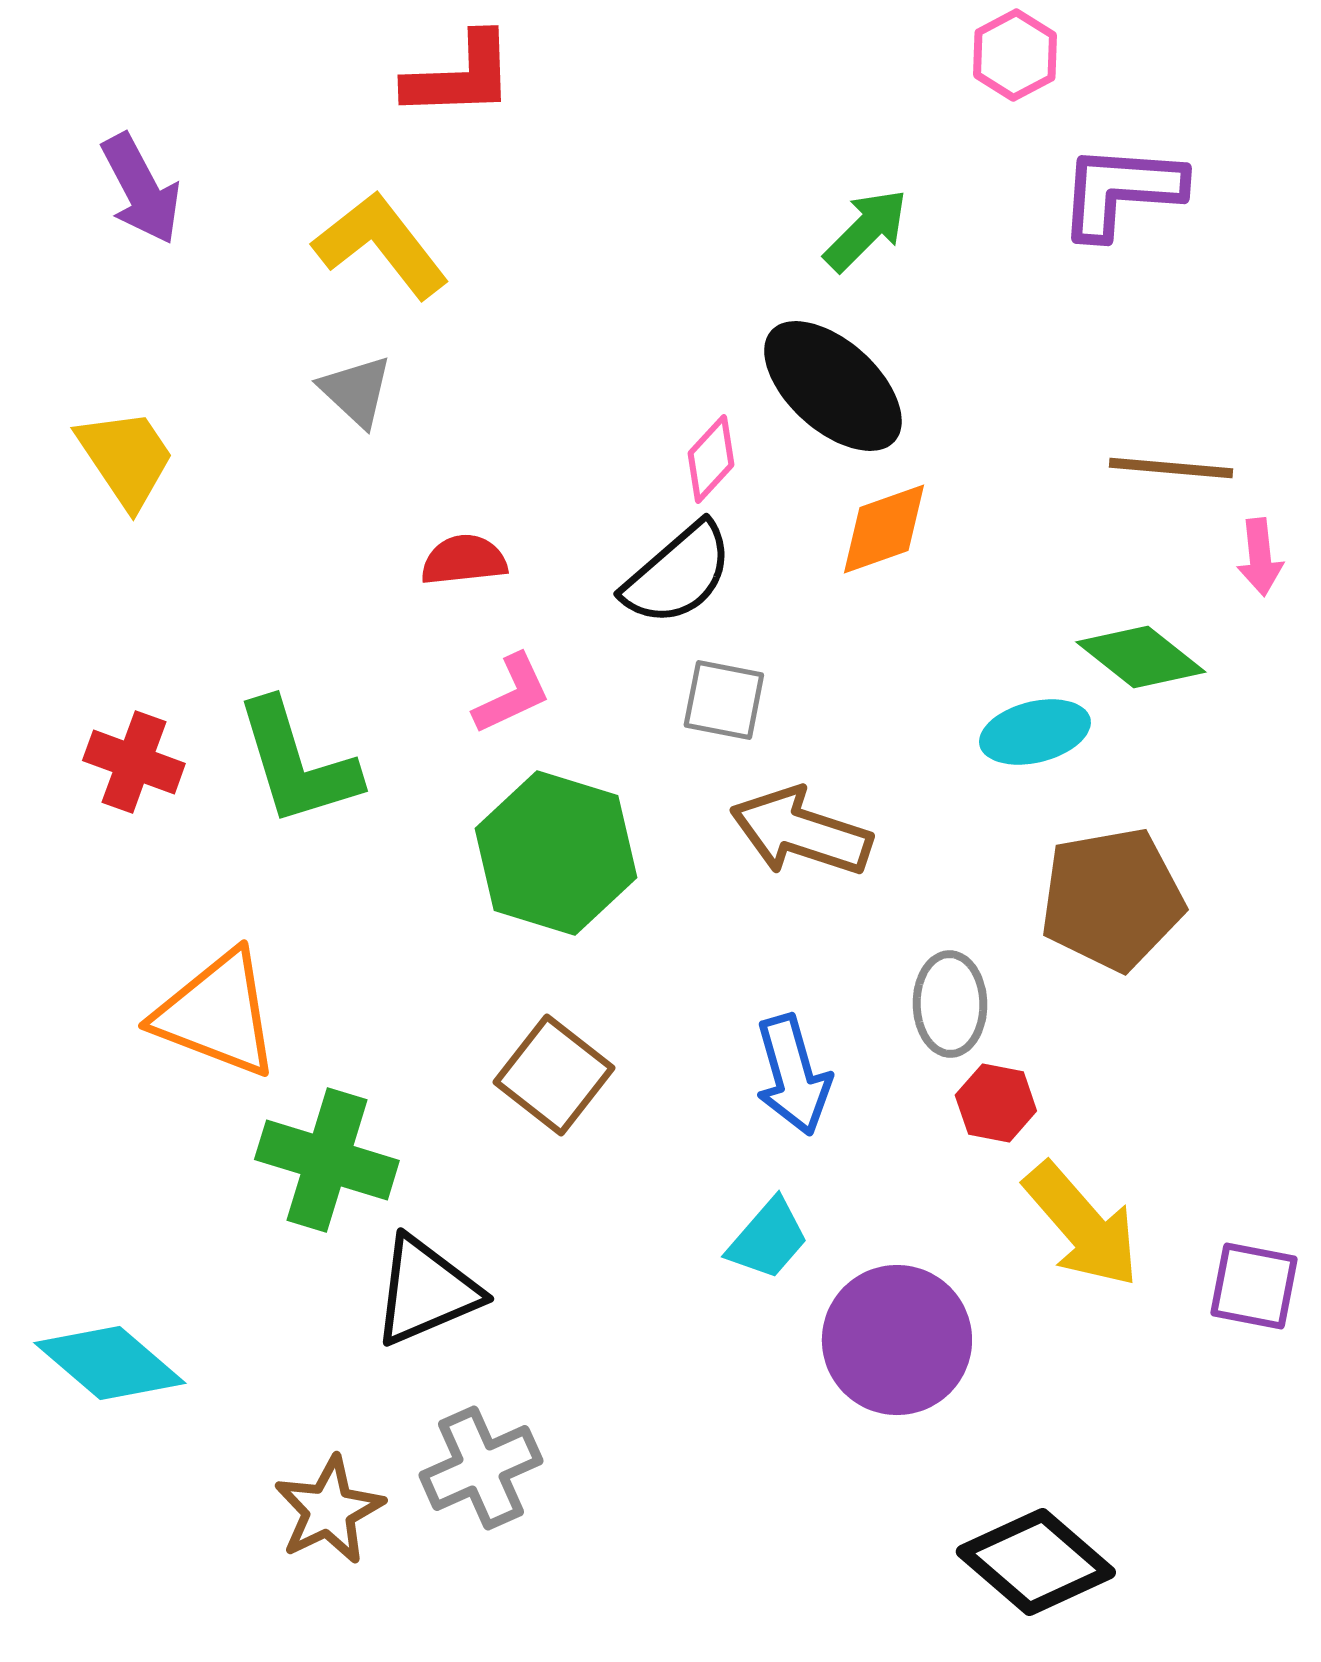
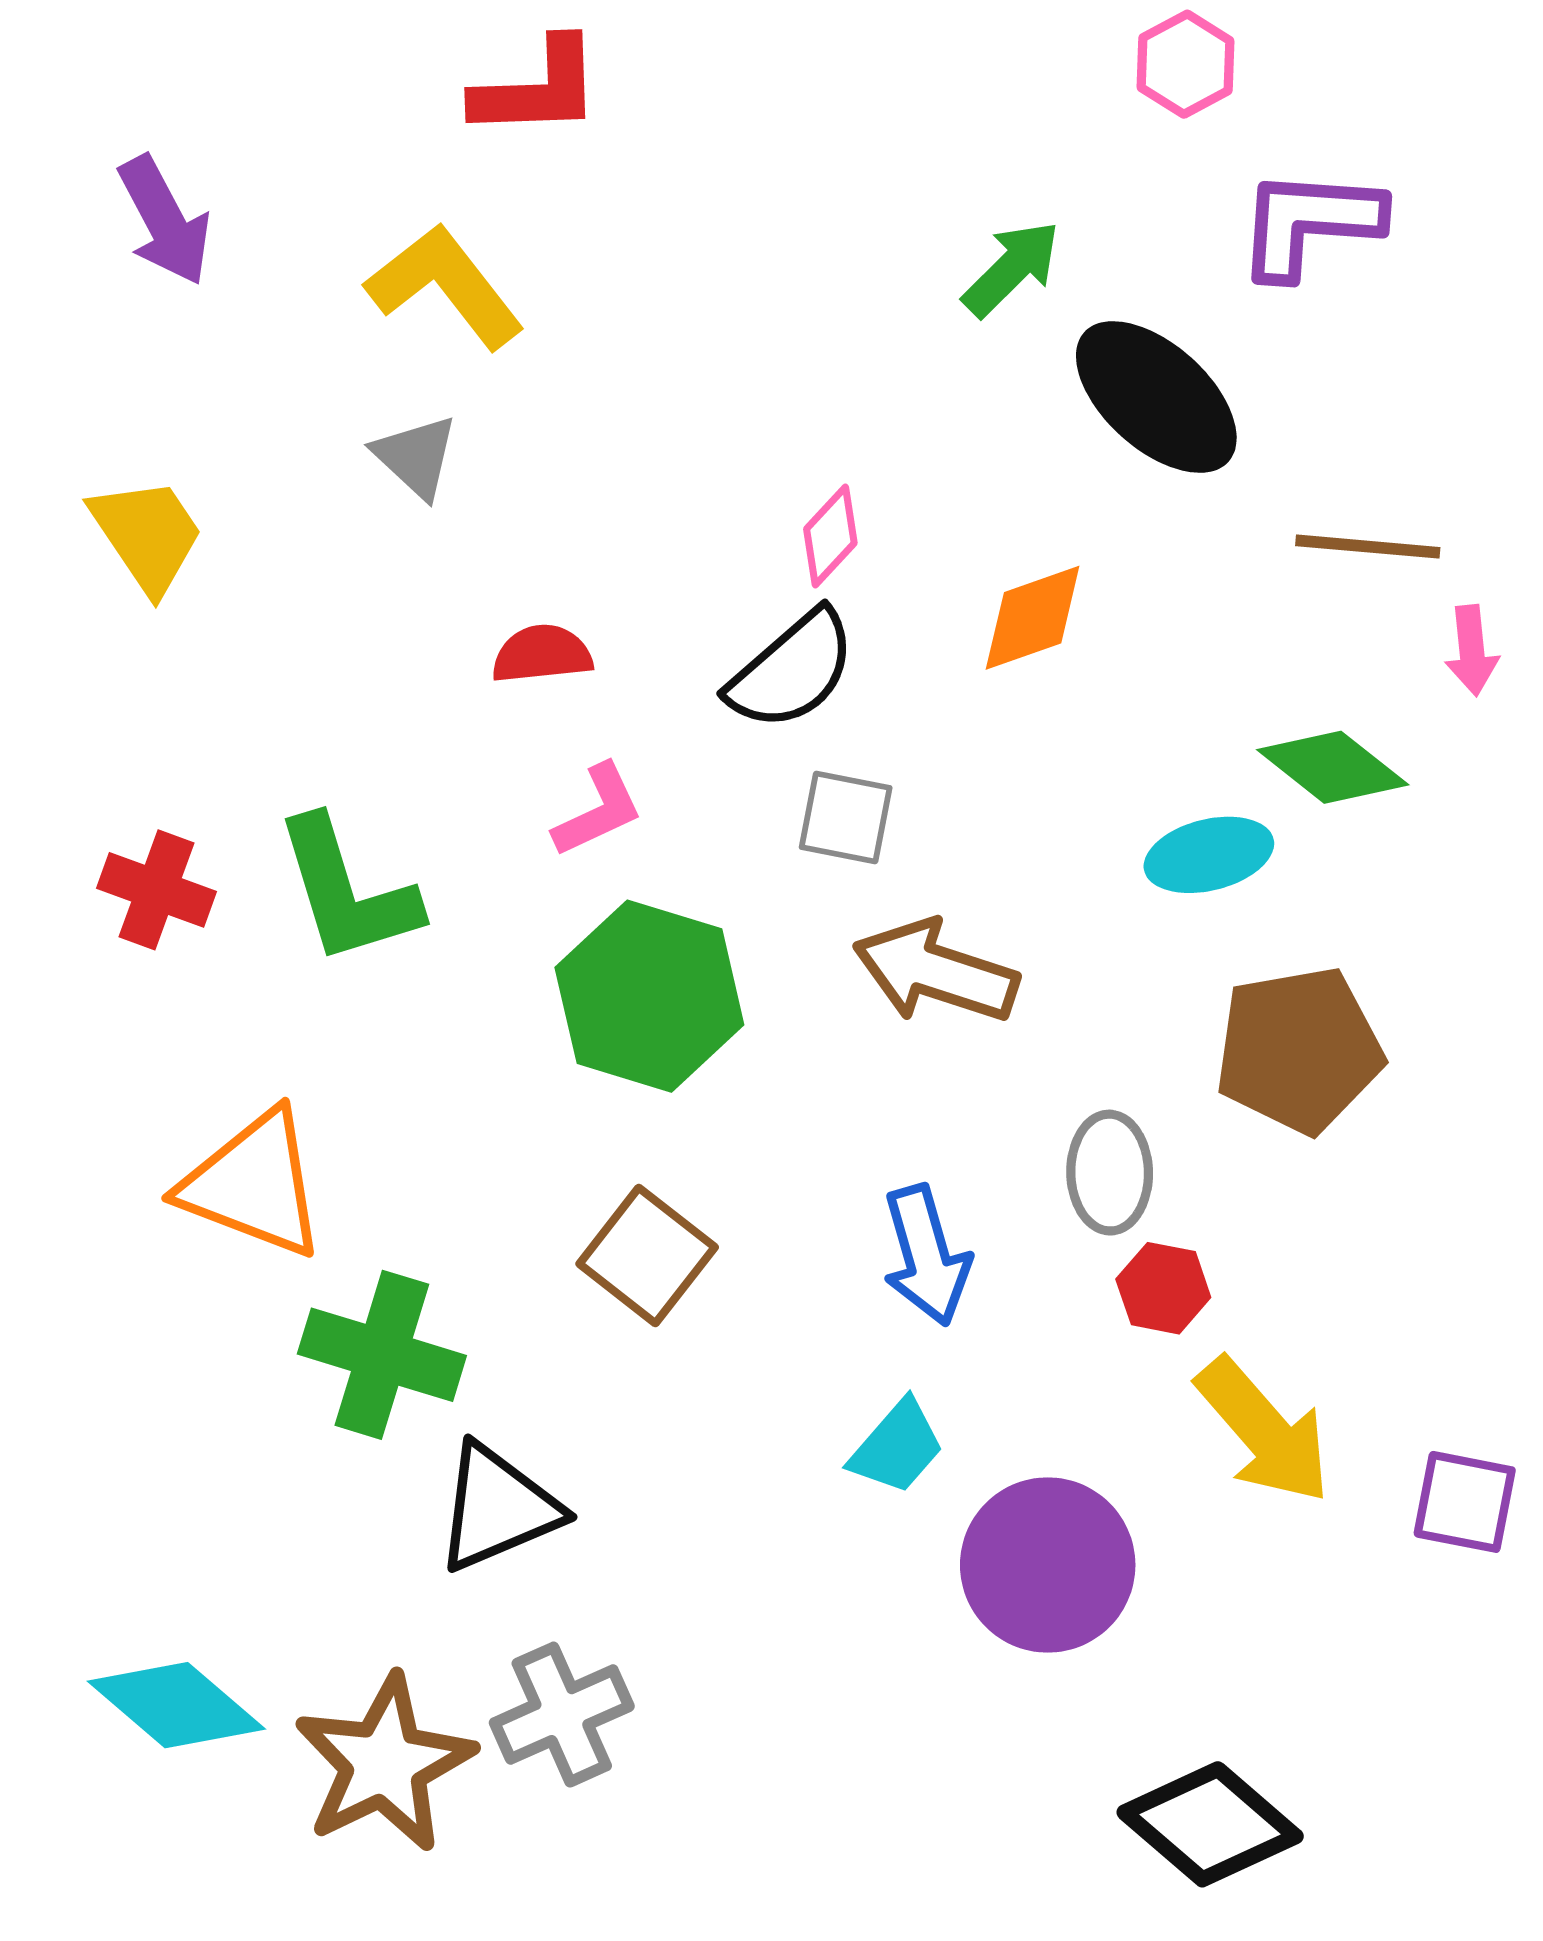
black ellipse: (833, 386) -> (1156, 397), moved
cyan diamond: (110, 1363) -> (176, 1705), moved
brown star: (329, 1510) -> (384, 1764), size x1.4

